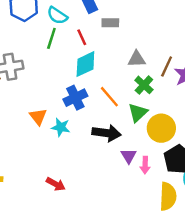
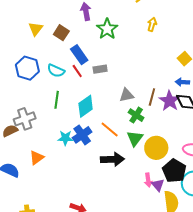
red line: (82, 37) -> (77, 71), moved
green line: (51, 38) -> (57, 100), moved
orange triangle: (38, 117) -> (37, 158), moved, turned 42
cyan star: (61, 127) -> (65, 138), moved
purple triangle: (129, 156) -> (158, 185), moved

